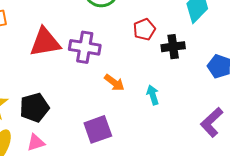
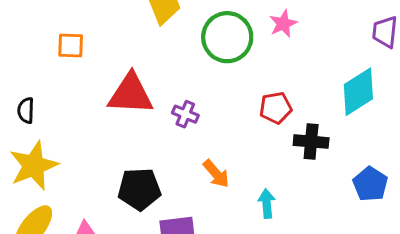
purple cross: (85, 47) -> (185, 114), size x0.6
black pentagon: (34, 108) -> (139, 189), moved

